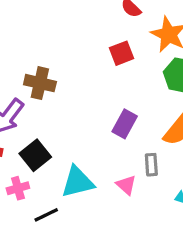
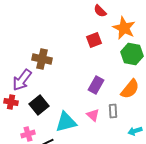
pink triangle: (126, 185) -> (93, 115), moved
pink cross: (18, 188) -> (28, 134), moved

